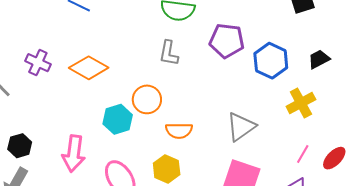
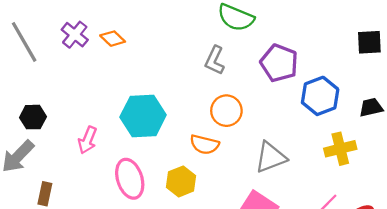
orange diamond: (89, 68) -> (113, 39), moved, size x0.6
orange circle: (147, 99) -> (226, 111), moved
cyan hexagon: (118, 119) -> (143, 116), size x1.4
pink arrow: (74, 154) -> (88, 140), size x0.7

